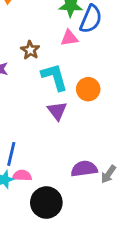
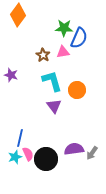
brown star: (30, 50) -> (43, 55), moved
pink semicircle: (22, 176) -> (28, 154), turned 64
black circle: (46, 203) -> (46, 159), moved

